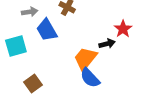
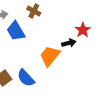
blue semicircle: (90, 78) -> (26, 78), moved

